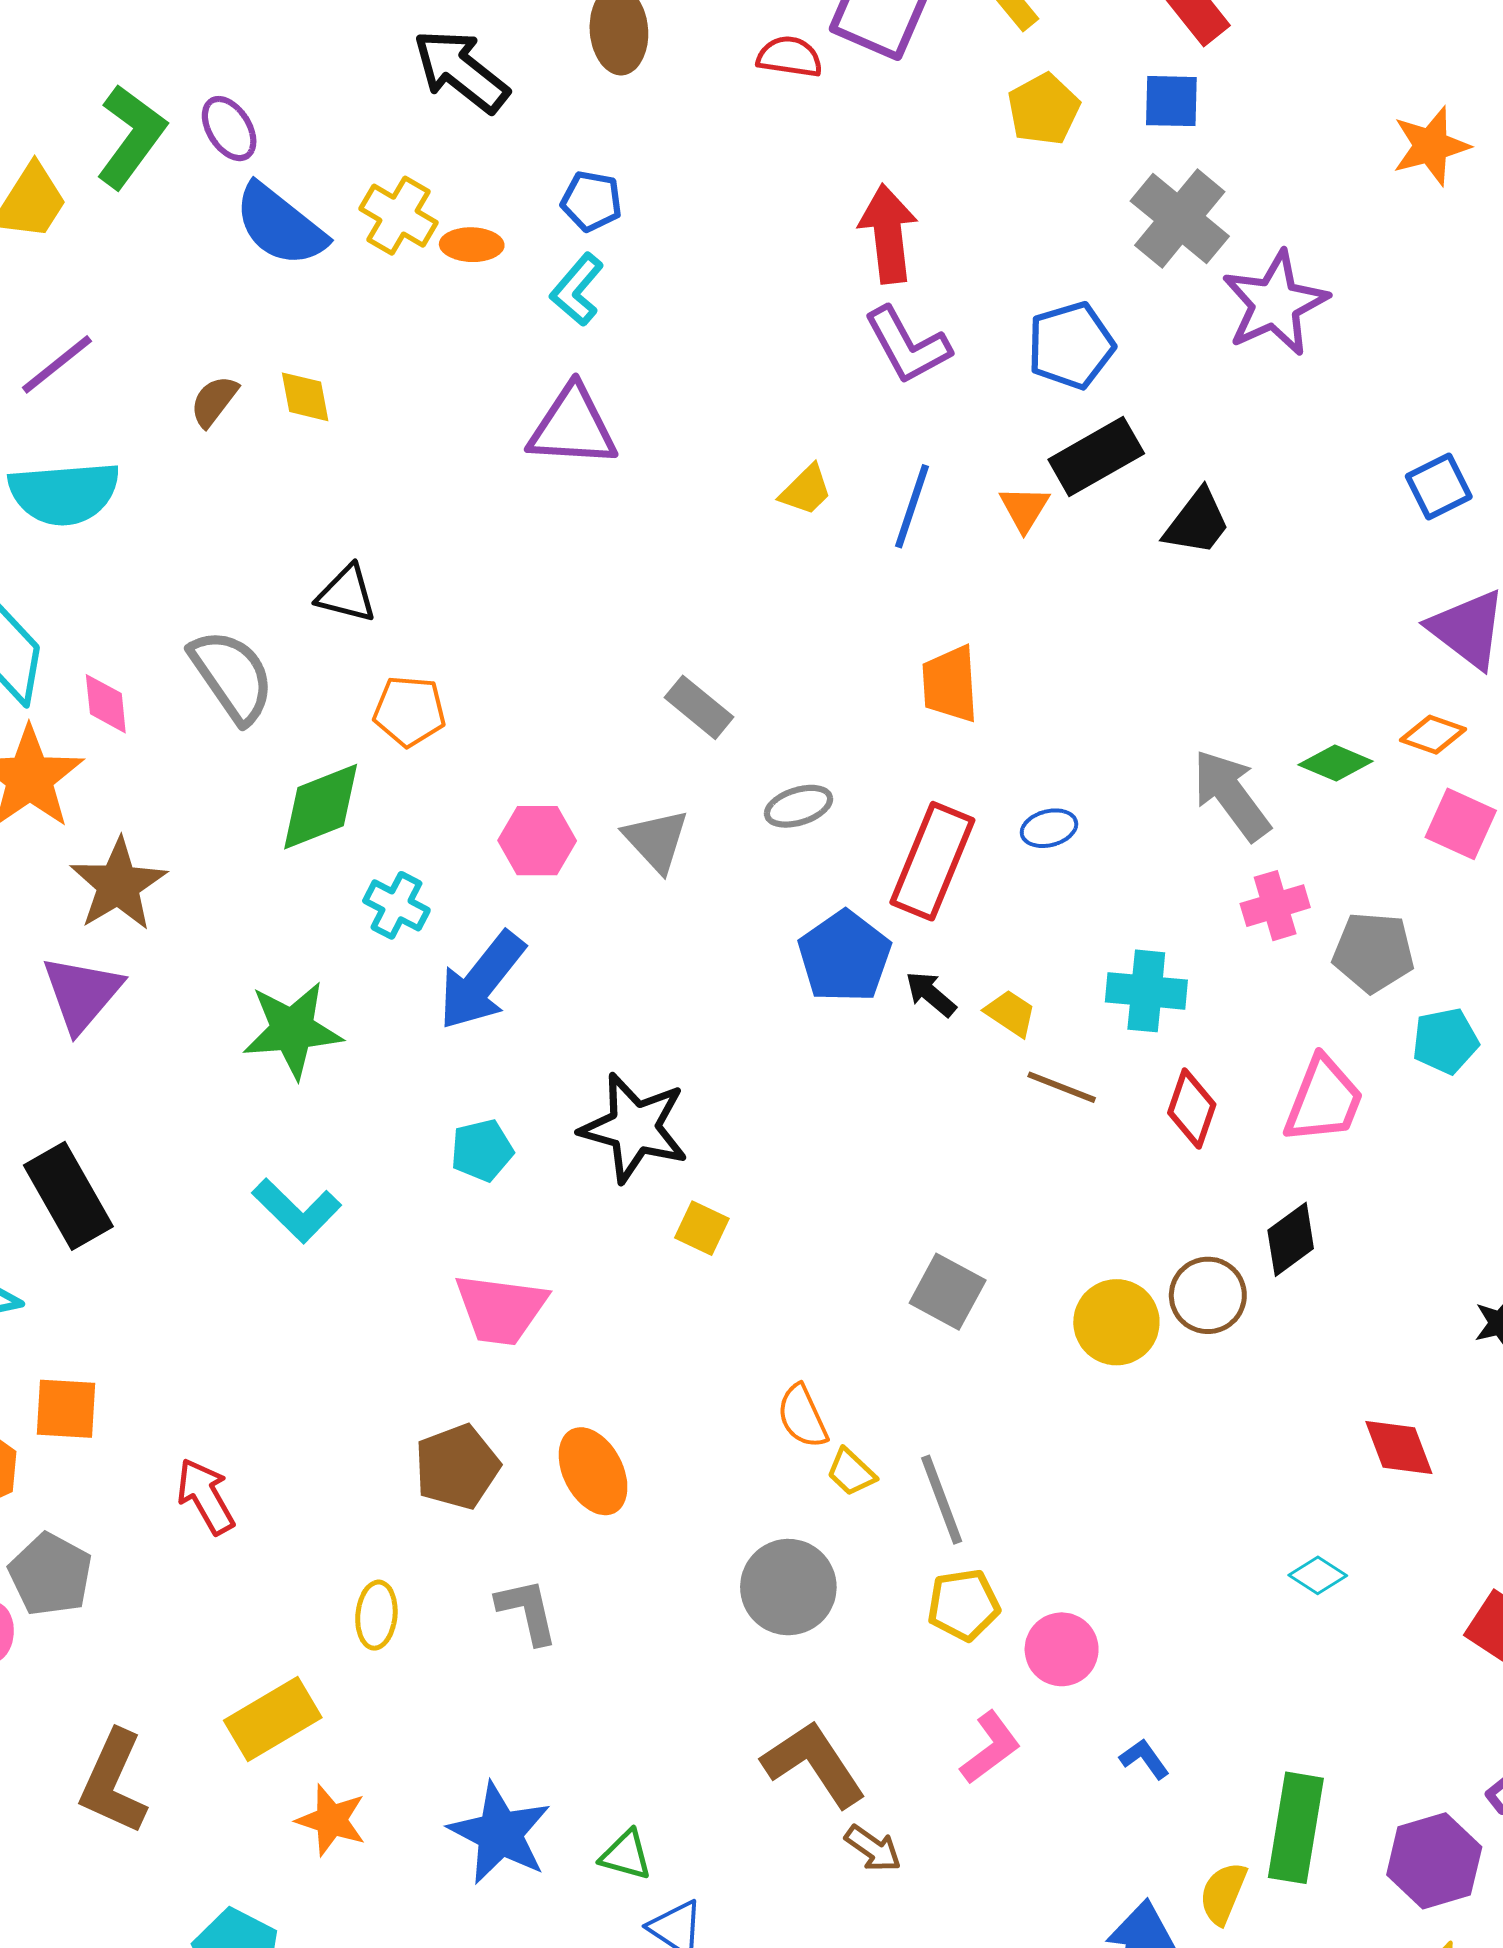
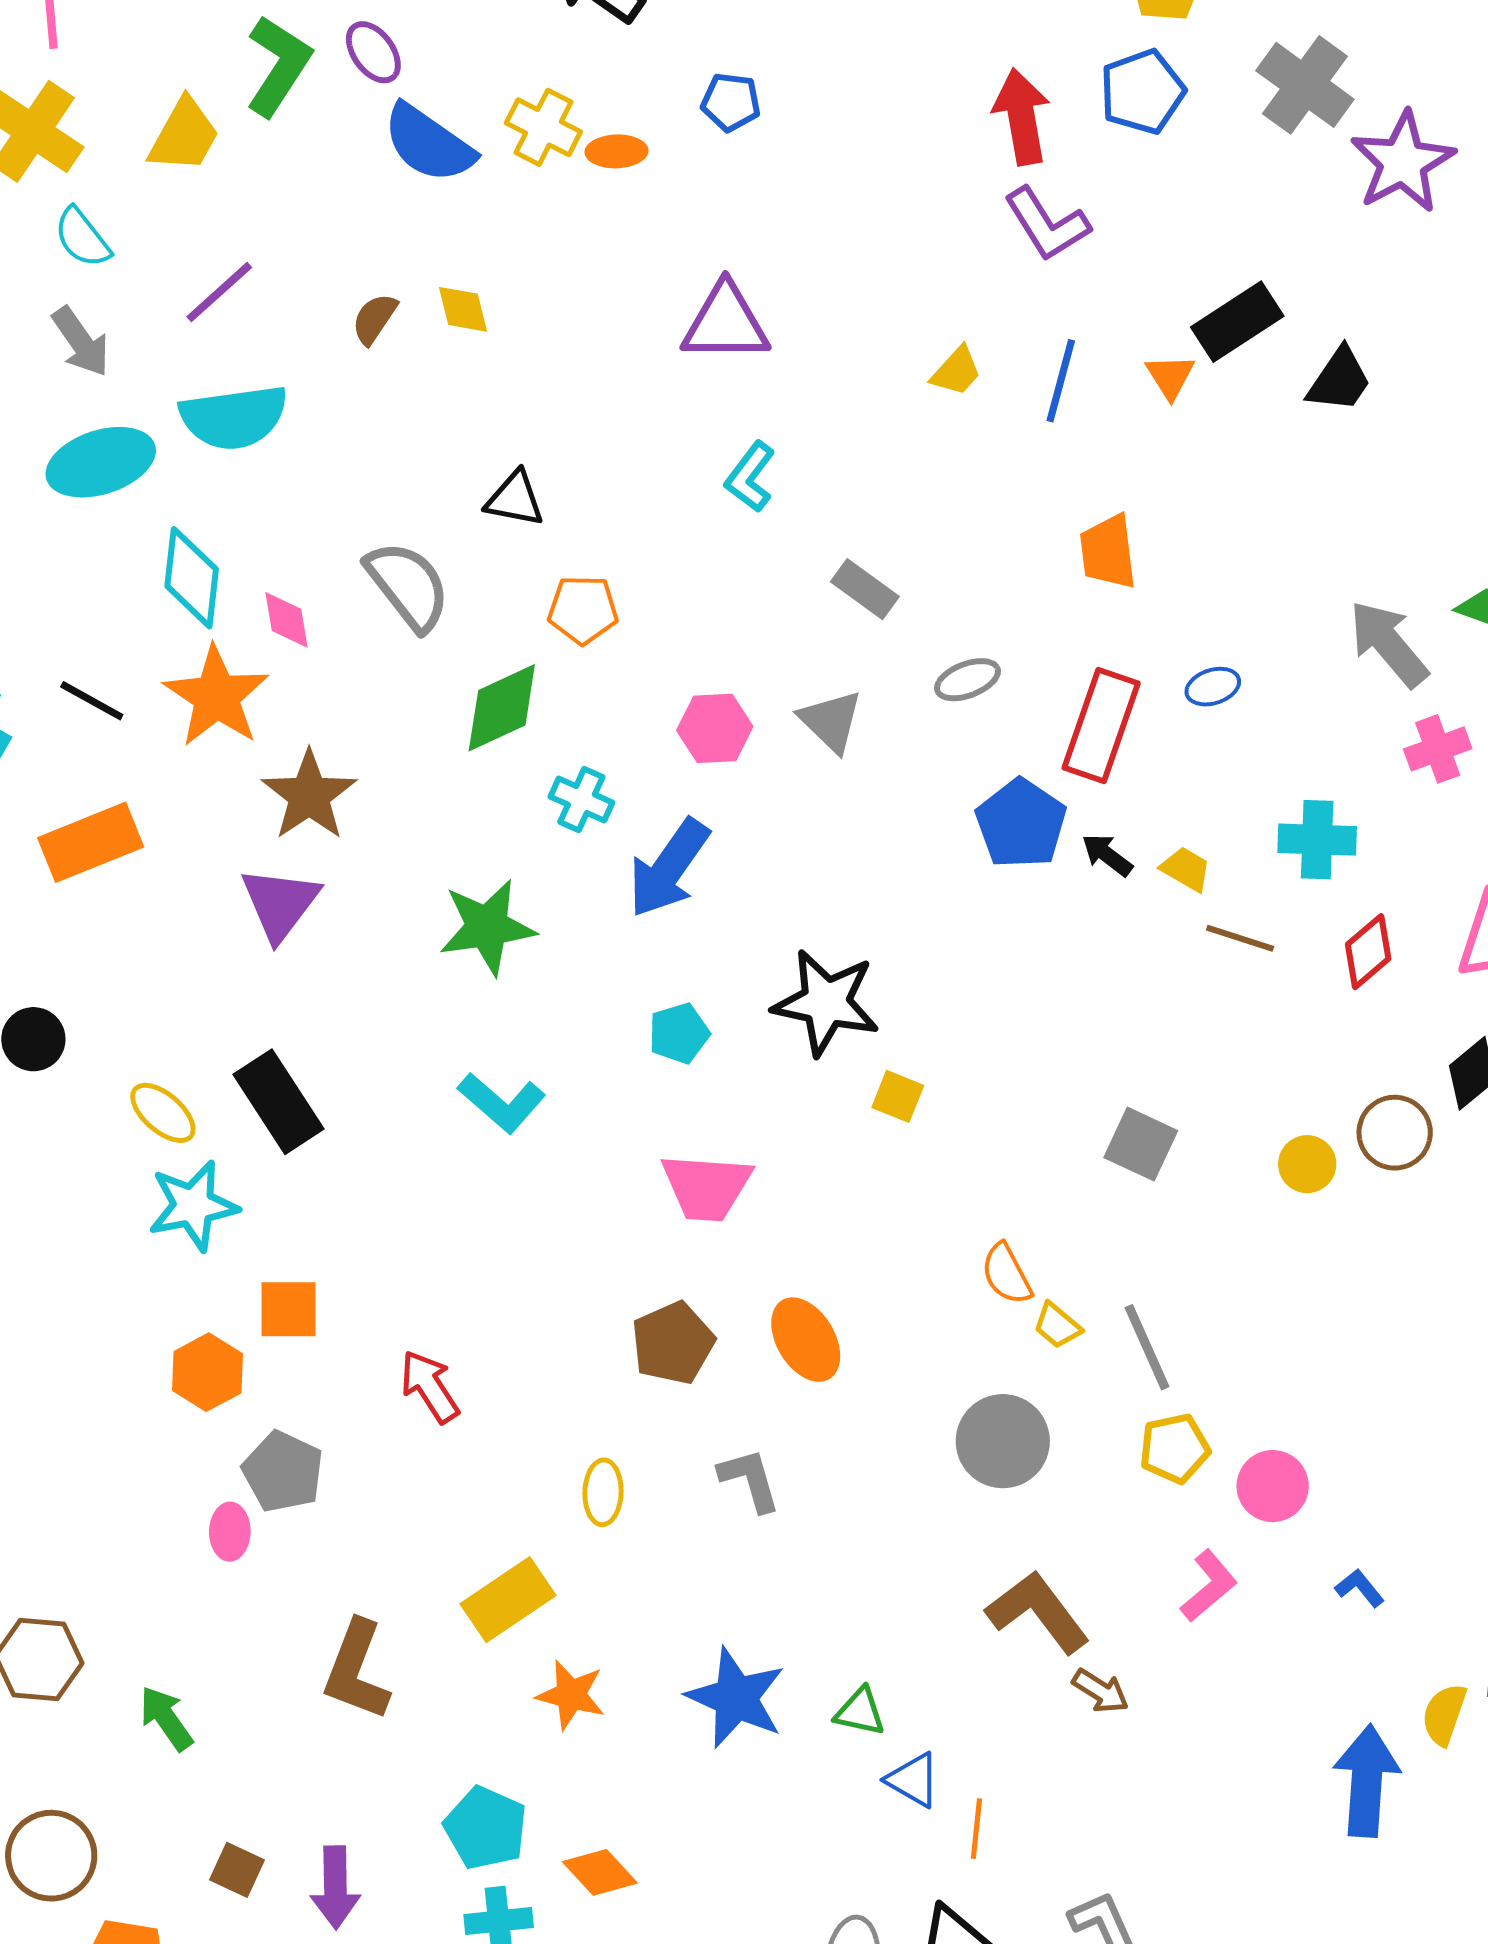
cyan L-shape: (577, 290) -> (750, 477), moved
blue pentagon: (1071, 345) -> (1142, 92), moved
red diamond: (1192, 1109) -> (1368, 952), turned 34
yellow circle: (1116, 1322) -> (1307, 1164), size x0.7

